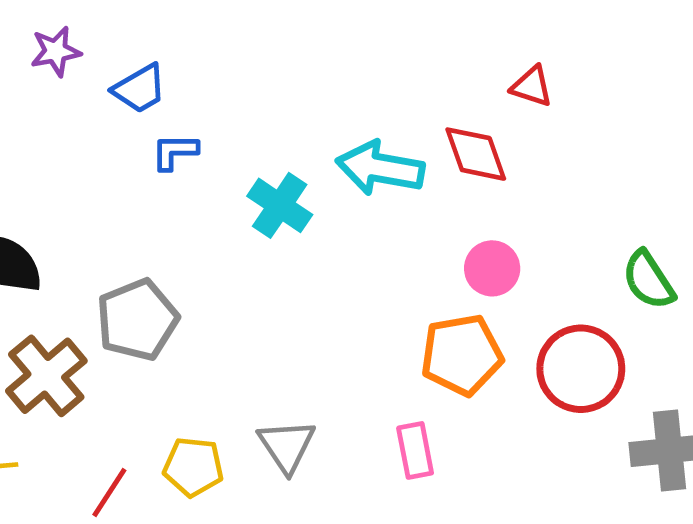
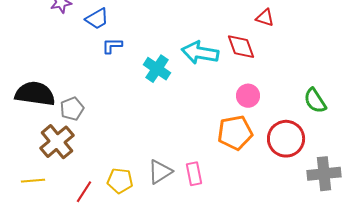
gray pentagon: (137, 320) -> (72, 109), moved, size x0.7
gray triangle: (287, 446) -> (160, 172), turned 32
pink rectangle: (415, 450) -> (194, 174), moved

